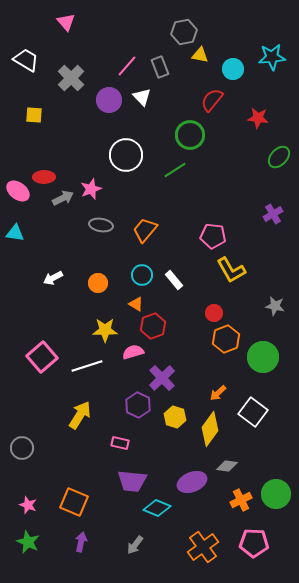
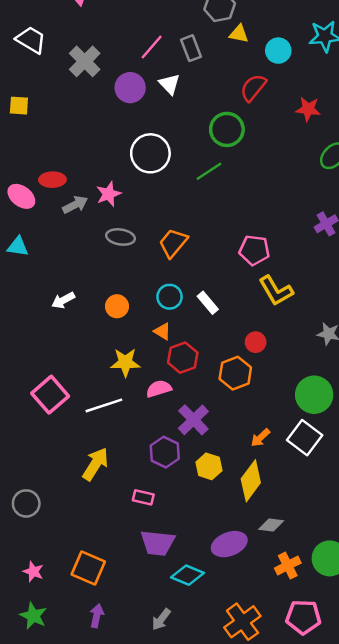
yellow square: (34, 115) -> (19, 106), moved
orange hexagon: (226, 339) -> (235, 373), moved
white square: (253, 412) -> (305, 438), moved

